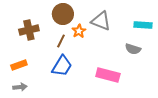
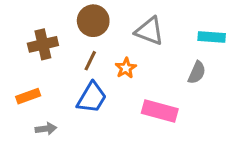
orange star: (79, 31) -> (126, 68), moved
gray semicircle: (133, 49) -> (197, 72), turned -84
gray arrow: (20, 87) -> (46, 129), moved

